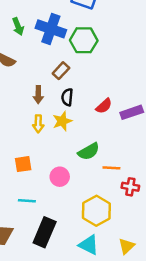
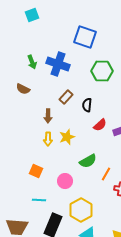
green hexagon: (84, 40) -> (102, 71), moved
black semicircle: (67, 97) -> (87, 105), moved
orange square: (23, 164) -> (36, 171), turned 32
orange line: (111, 168) -> (106, 174), turned -64
yellow hexagon: (96, 211) -> (81, 210), moved

